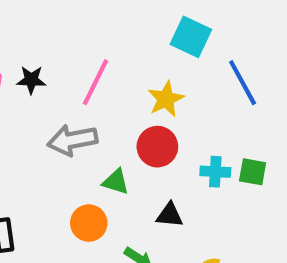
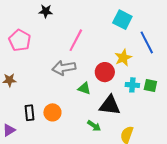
black star: (31, 80) -> (46, 11), moved
yellow star: (166, 99) -> (123, 58), moved
black triangle: (170, 215) -> (110, 105), size x1.6
orange circle: (89, 223) -> (52, 112), moved

